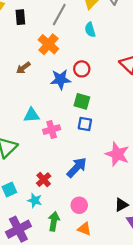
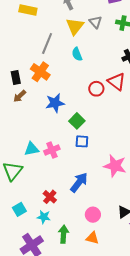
black rectangle: (20, 17) -> (16, 78), moved
red circle: (82, 69) -> (96, 89), moved
green square: (82, 101) -> (77, 121), turned 35
cyan triangle: (32, 115) -> (32, 149), moved
pink circle: (79, 205) -> (93, 215), moved

